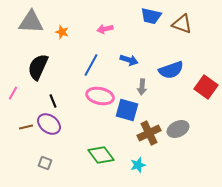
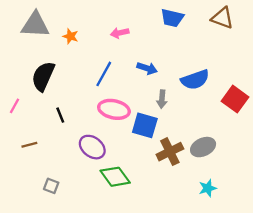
brown triangle: (182, 24) -> (222, 18), moved
purple ellipse: (49, 124) -> (92, 147), moved
cyan star: (138, 165) -> (208, 188), moved

